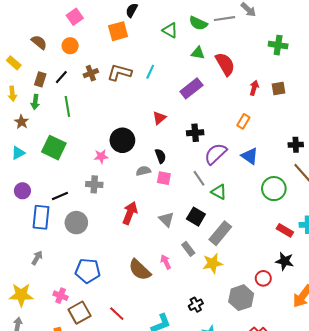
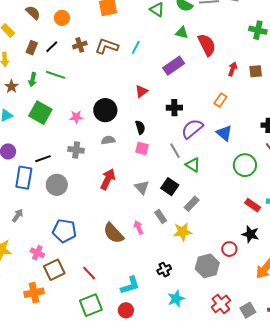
green arrow: (35, 102) -> (33, 80), moved
green line: (67, 106) -> (56, 75), turned -66
pink star: (101, 156) -> (76, 117), moved
gray semicircle: (143, 171) -> (108, 140), moved
gray rectangle: (220, 233) -> (192, 204), size x0.7

